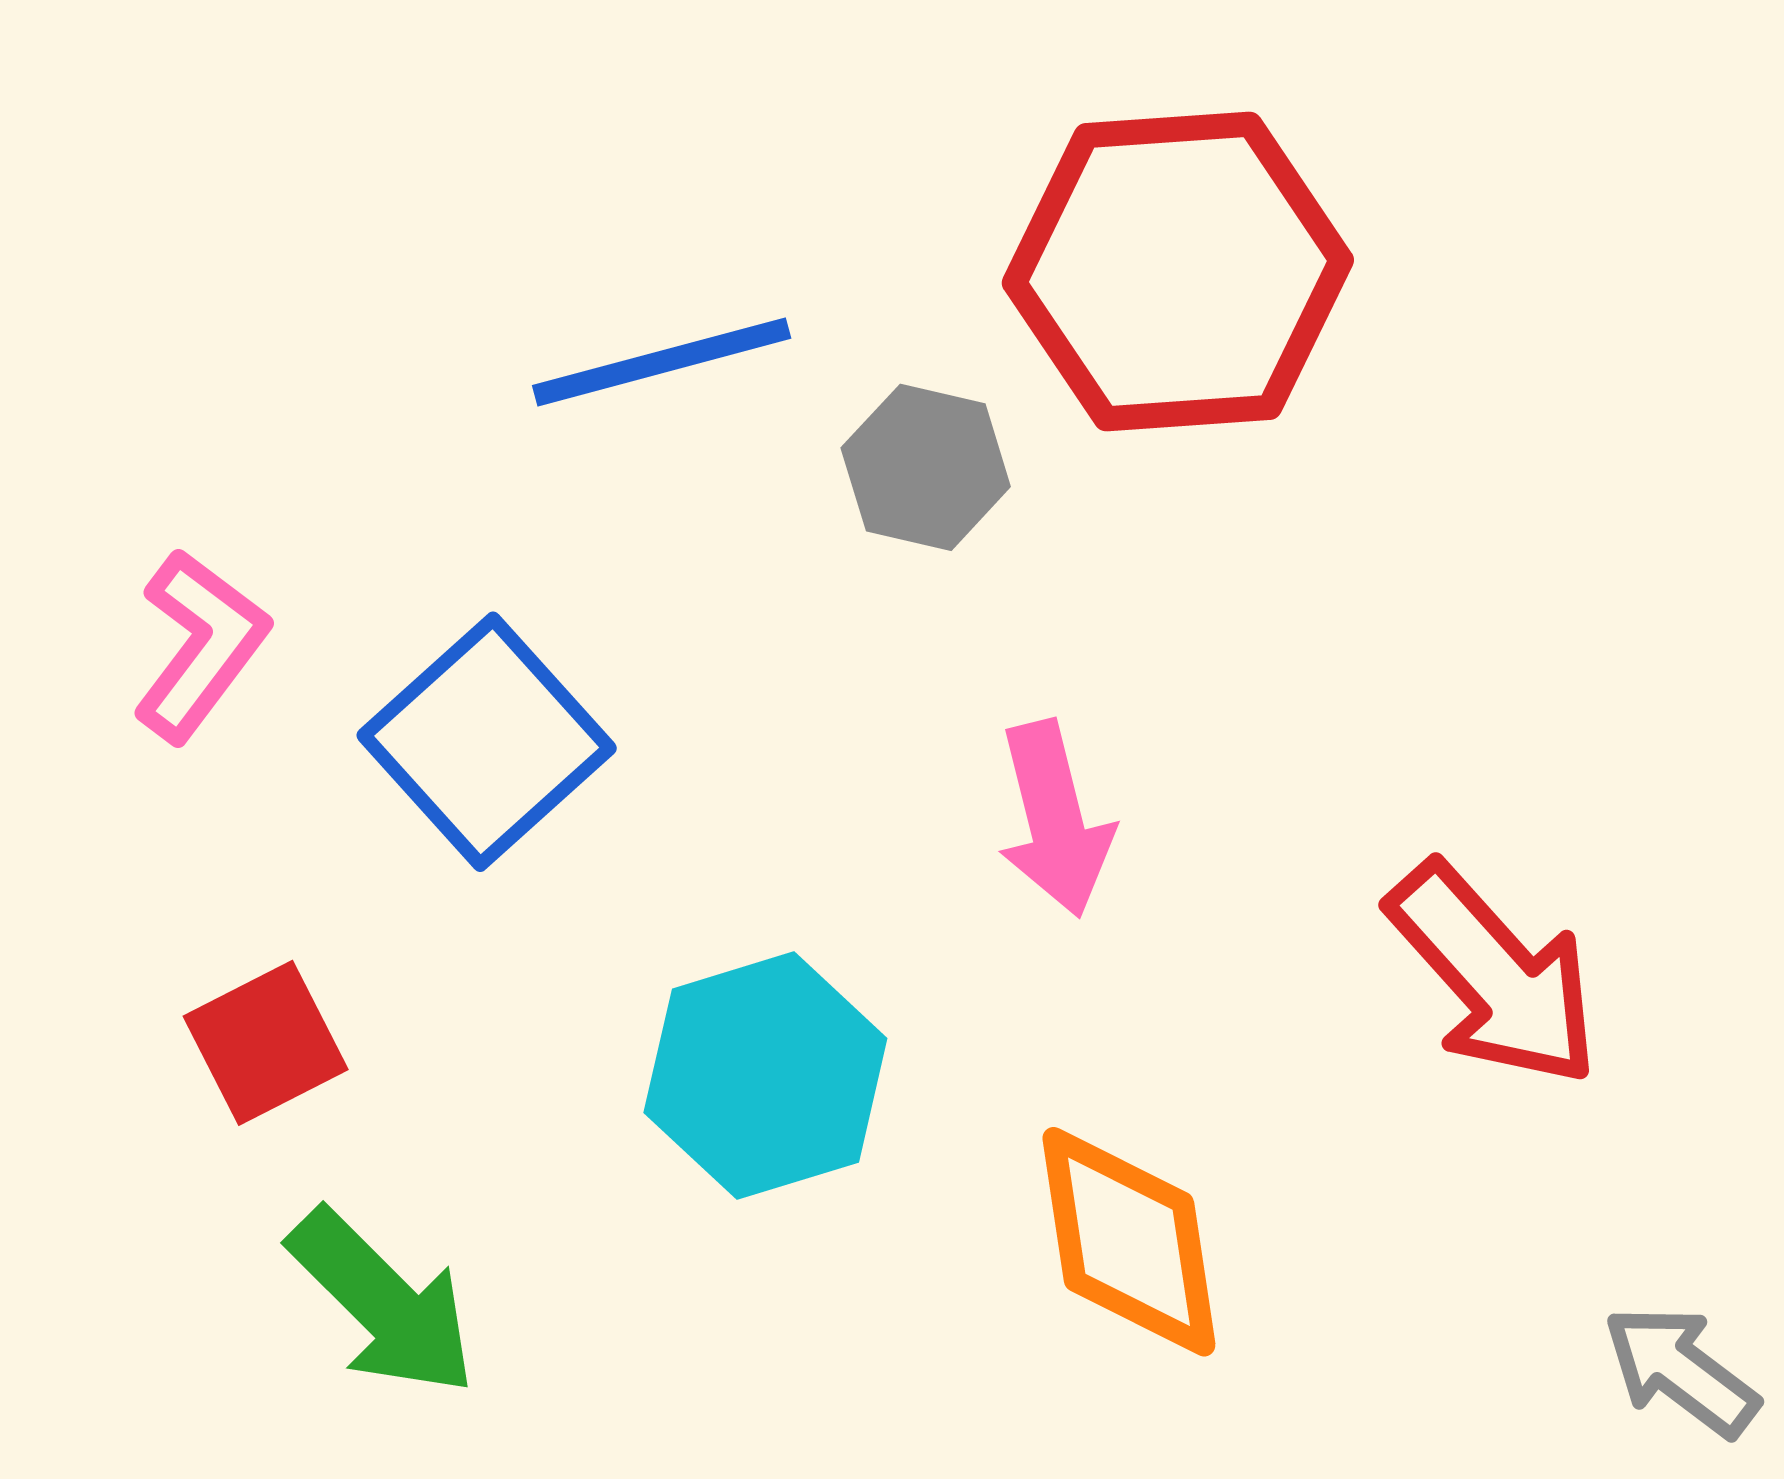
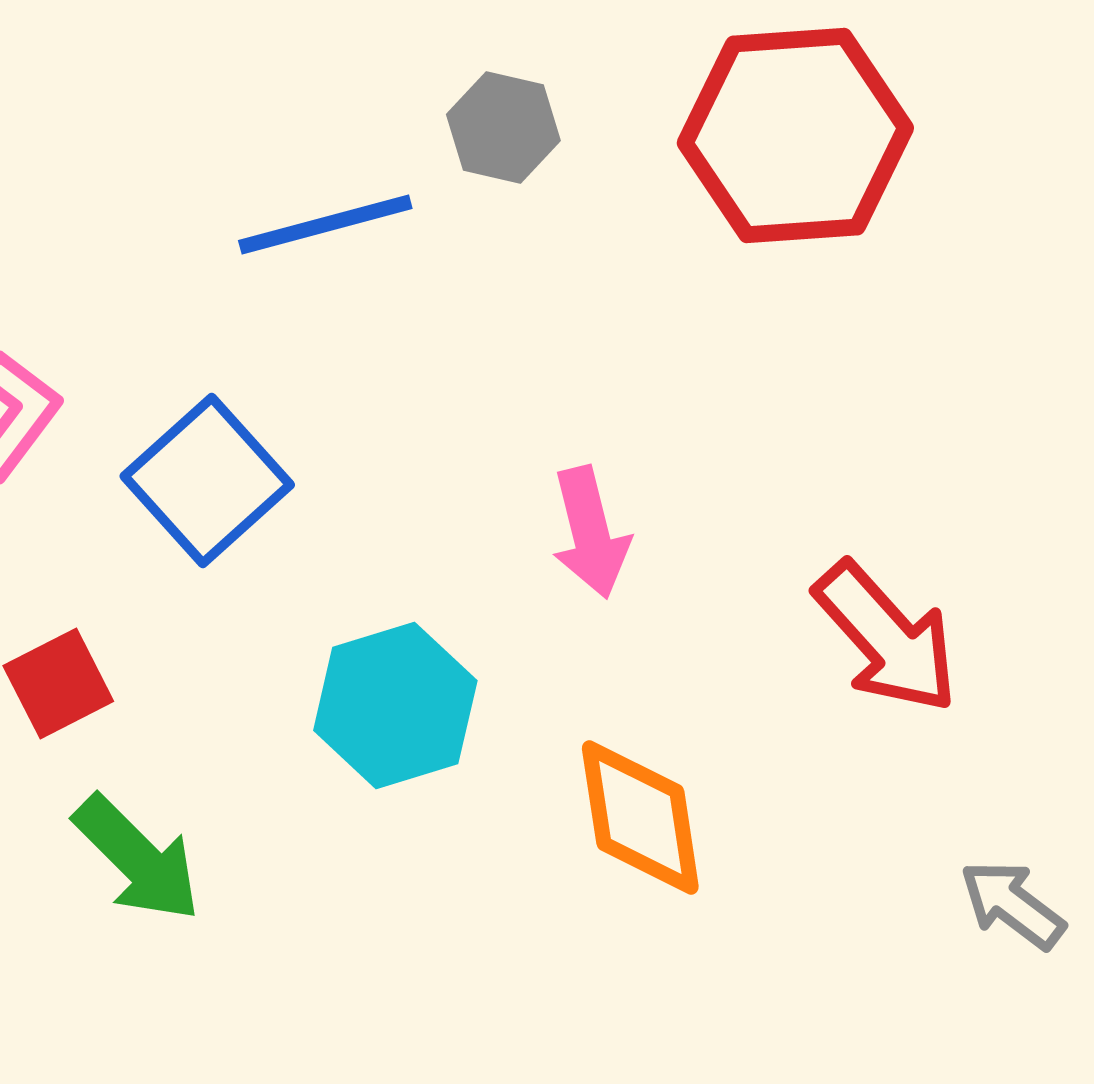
red hexagon: (1178, 271) -> (795, 135), moved
gray hexagon: (926, 467) -> (503, 127), moved

